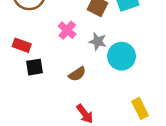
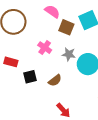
black square: (35, 67) -> (30, 77), moved

